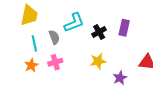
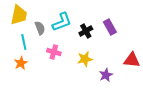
purple rectangle: (124, 28) -> (110, 27), turned -42
gray semicircle: (54, 37) -> (40, 28), moved
pink cross: (55, 62) -> (54, 52), moved, turned 32

